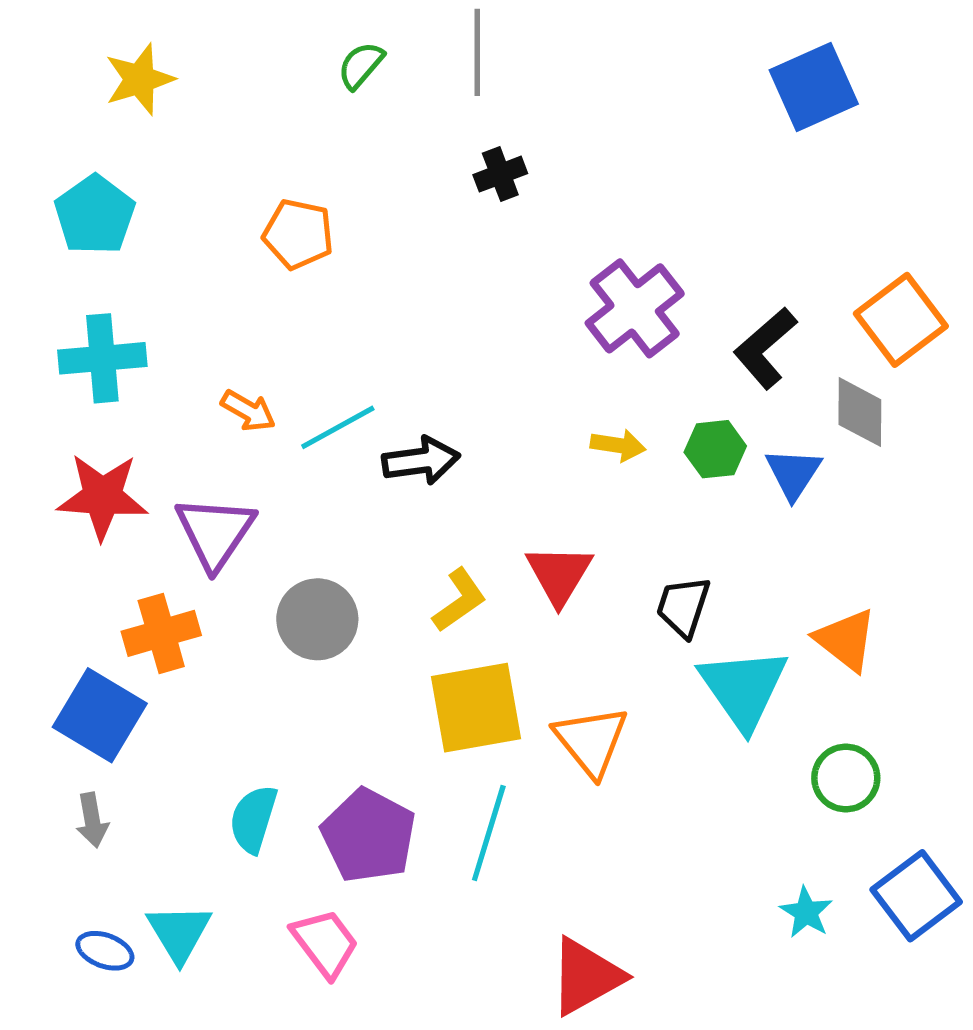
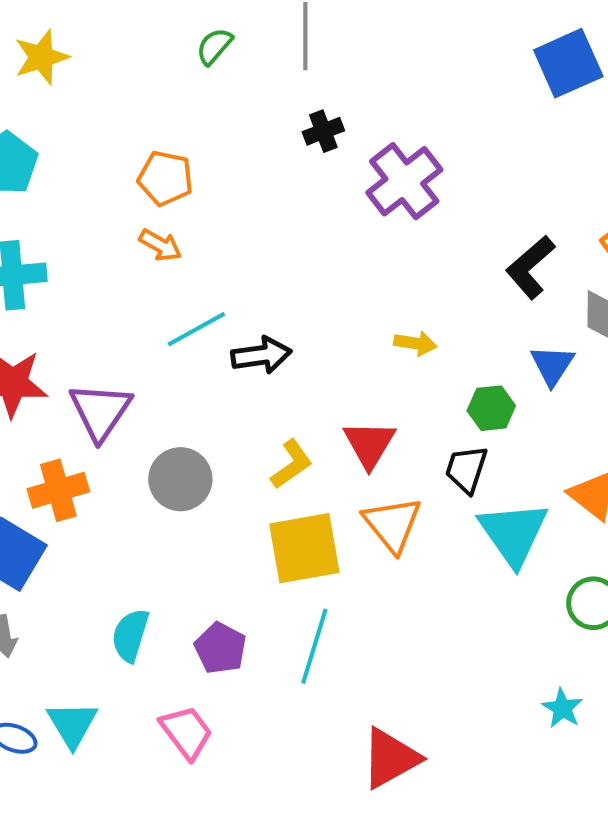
purple cross: (635, 308) -> (404, 181), moved
orange arrow: (248, 411) -> (160, 245), moved
green hexagon: (715, 449) -> (491, 408), moved
orange triangle: (591, 741) -> (392, 524), moved
purple pentagon: (369, 836) -> (220, 648), size x0.7

